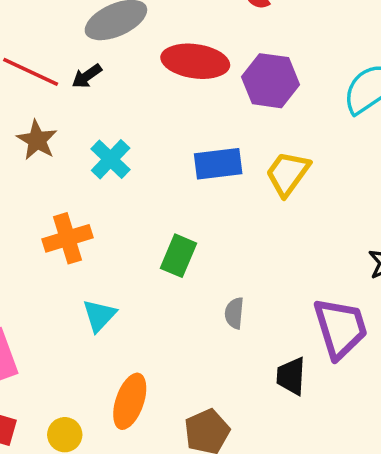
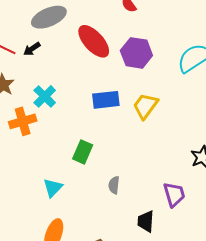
red ellipse: (195, 61) -> (94, 41), turned 39
orange cross: (68, 238) -> (23, 121), moved
cyan triangle: (99, 315) -> (53, 188), moved
purple trapezoid: (340, 328) -> (174, 194), size x0.7

